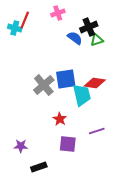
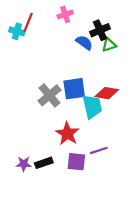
red star: (60, 119) -> (67, 134), size x1.5
purple line: (97, 131) -> (99, 150), moved
black rectangle: (39, 167) -> (44, 163), moved

